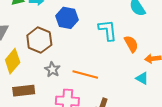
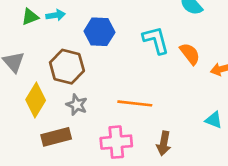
gray star: (52, 69) -> (77, 105), moved
cyan triangle: (142, 78) -> (214, 120), moved

